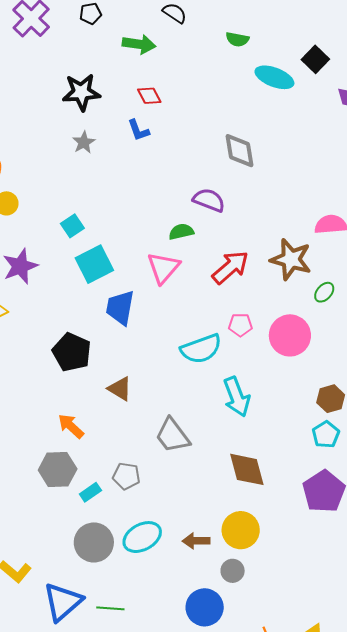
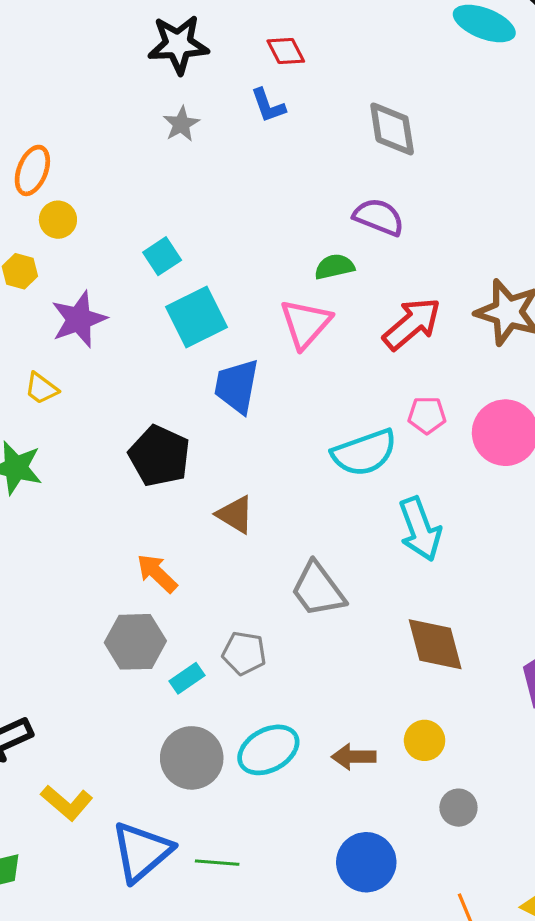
gray diamond: (240, 151) -> (392, 129), moved
yellow circle: (241, 530) -> (425, 740), size x0.7
gray circle: (233, 571) -> (458, 808), moved

